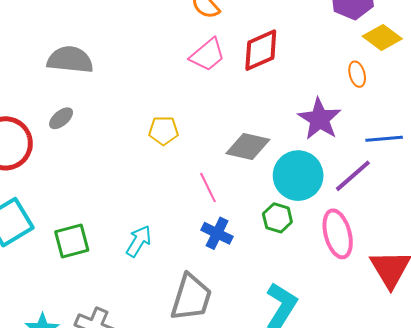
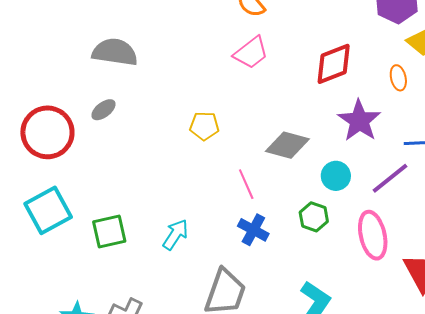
red diamond: (261, 50) -> (334, 64), moved
cyan circle: (298, 176) -> (336, 176), size x0.6

